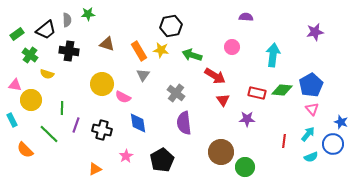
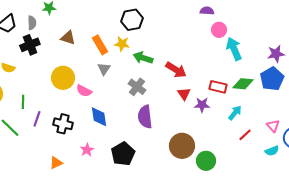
gray semicircle: (67, 20) -> (32, 23), moved
purple star: (315, 32) -> (276, 54), moved
pink circle: (232, 47) -> (219, 30), moved
black cross: (69, 51) -> (30, 45), turned -30
green arrow: (192, 55) -> (143, 58), moved
cyan arrow: (273, 55) -> (234, 49), turned -30
pink triangle: (312, 109) -> (273, 126), moved
purple star: (247, 119) -> (202, 105), moved
cyan arrow: (308, 134) -> (235, 113), moved
red line: (284, 141) -> (245, 135), turned 40

